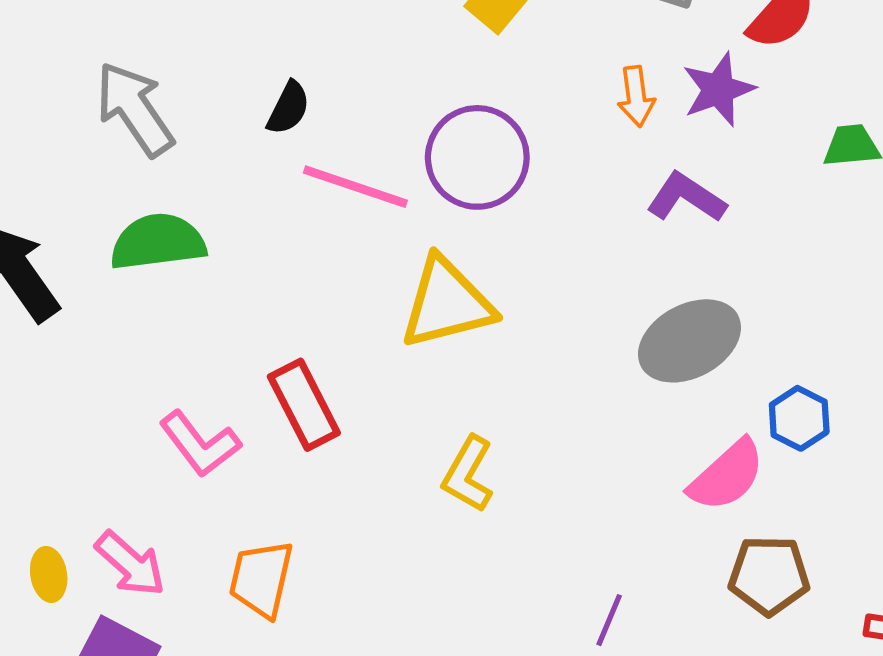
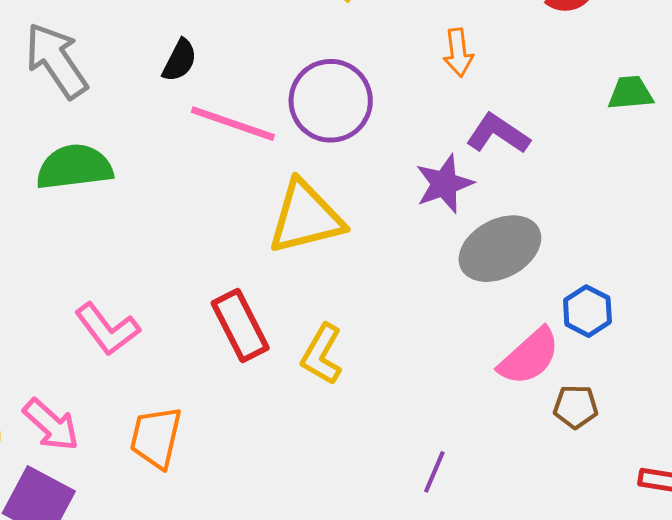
purple star: (718, 89) -> (444, 184), moved
red rectangle: (304, 405) -> (240, 326), moved
brown pentagon: (769, 575) -> (576, 407), moved, size x0.7

